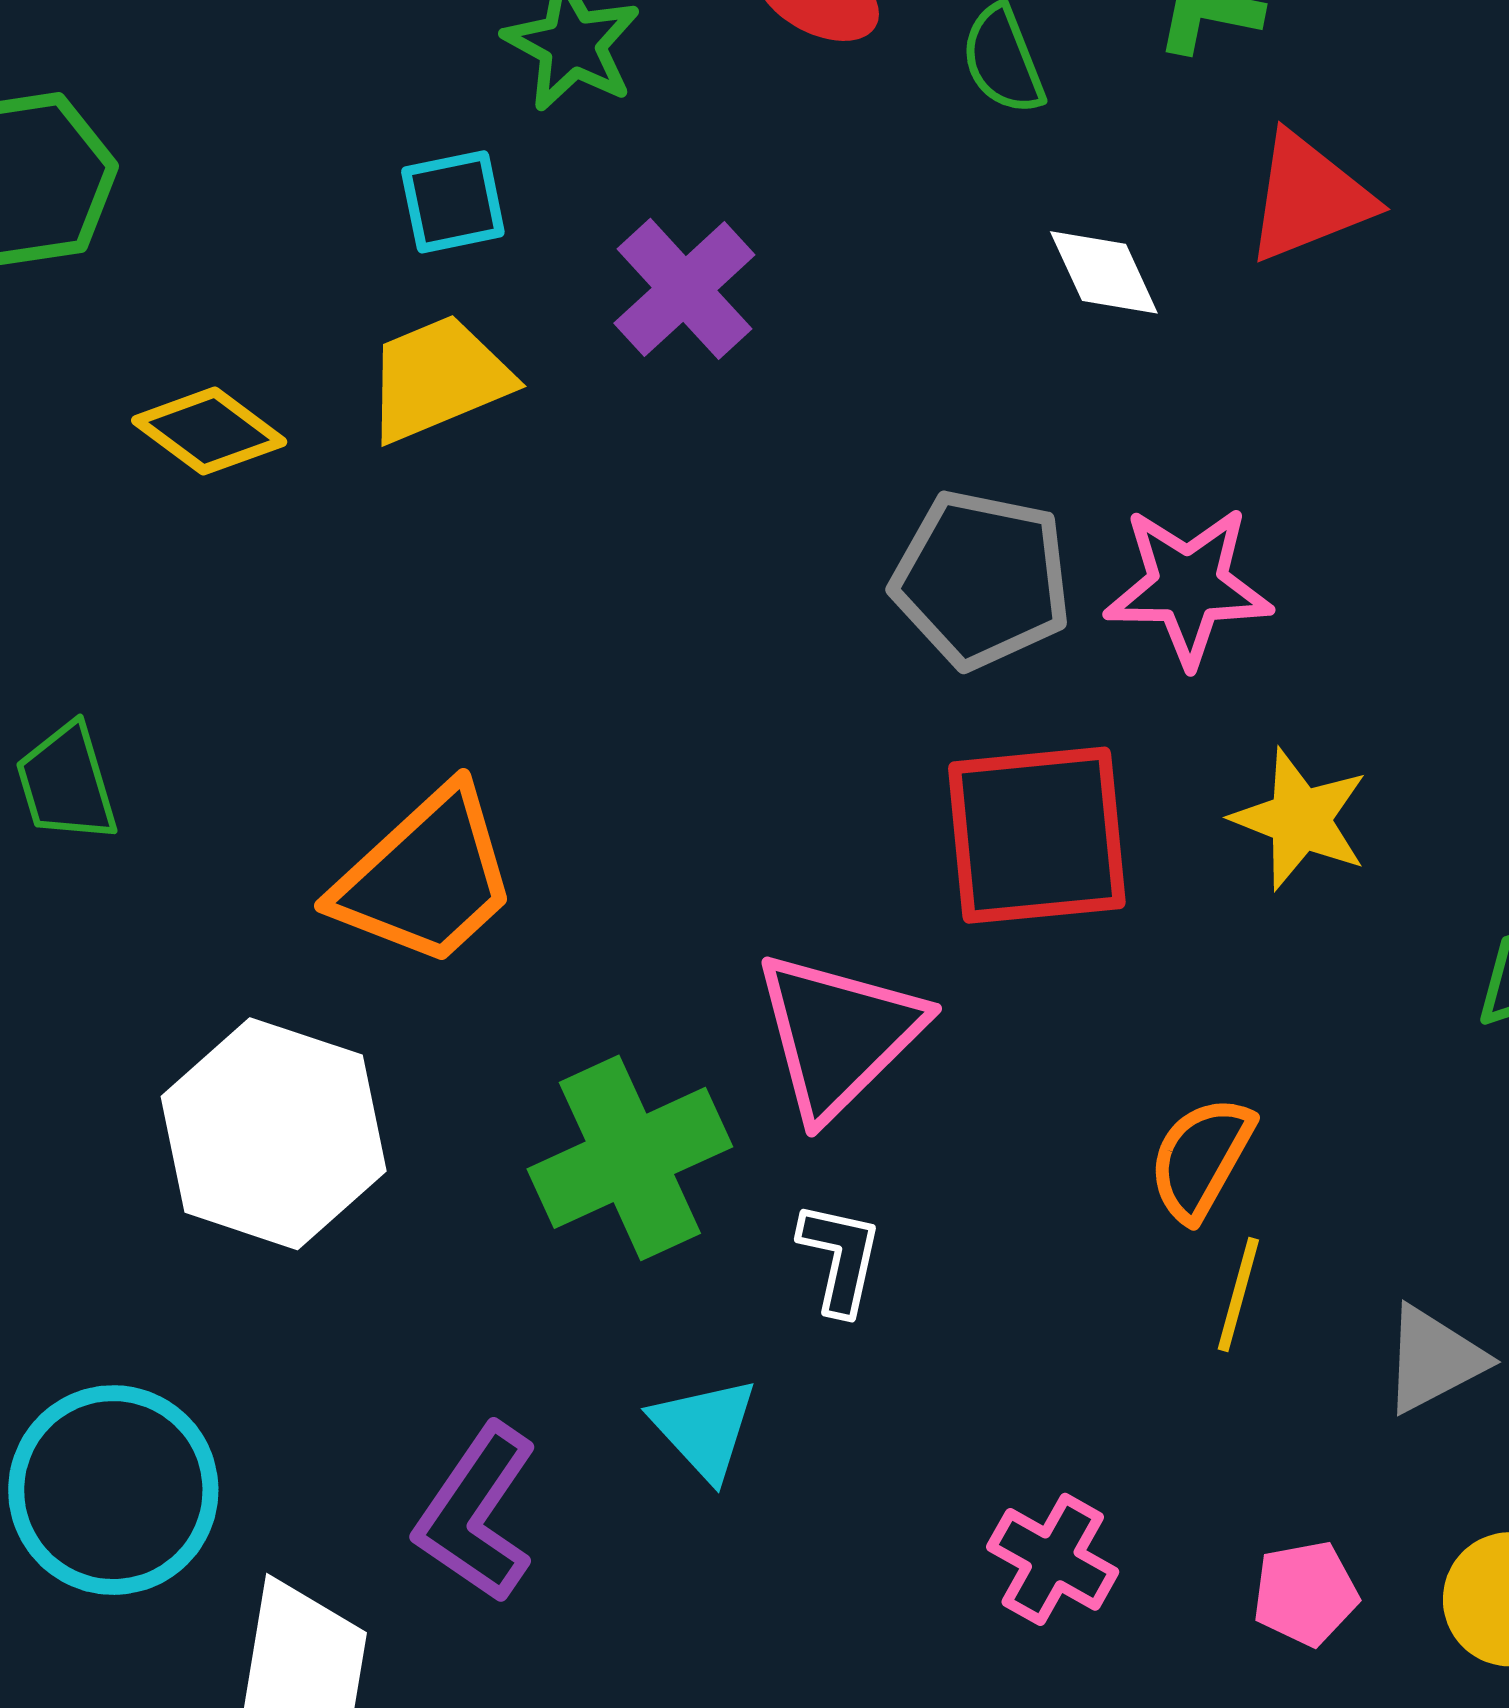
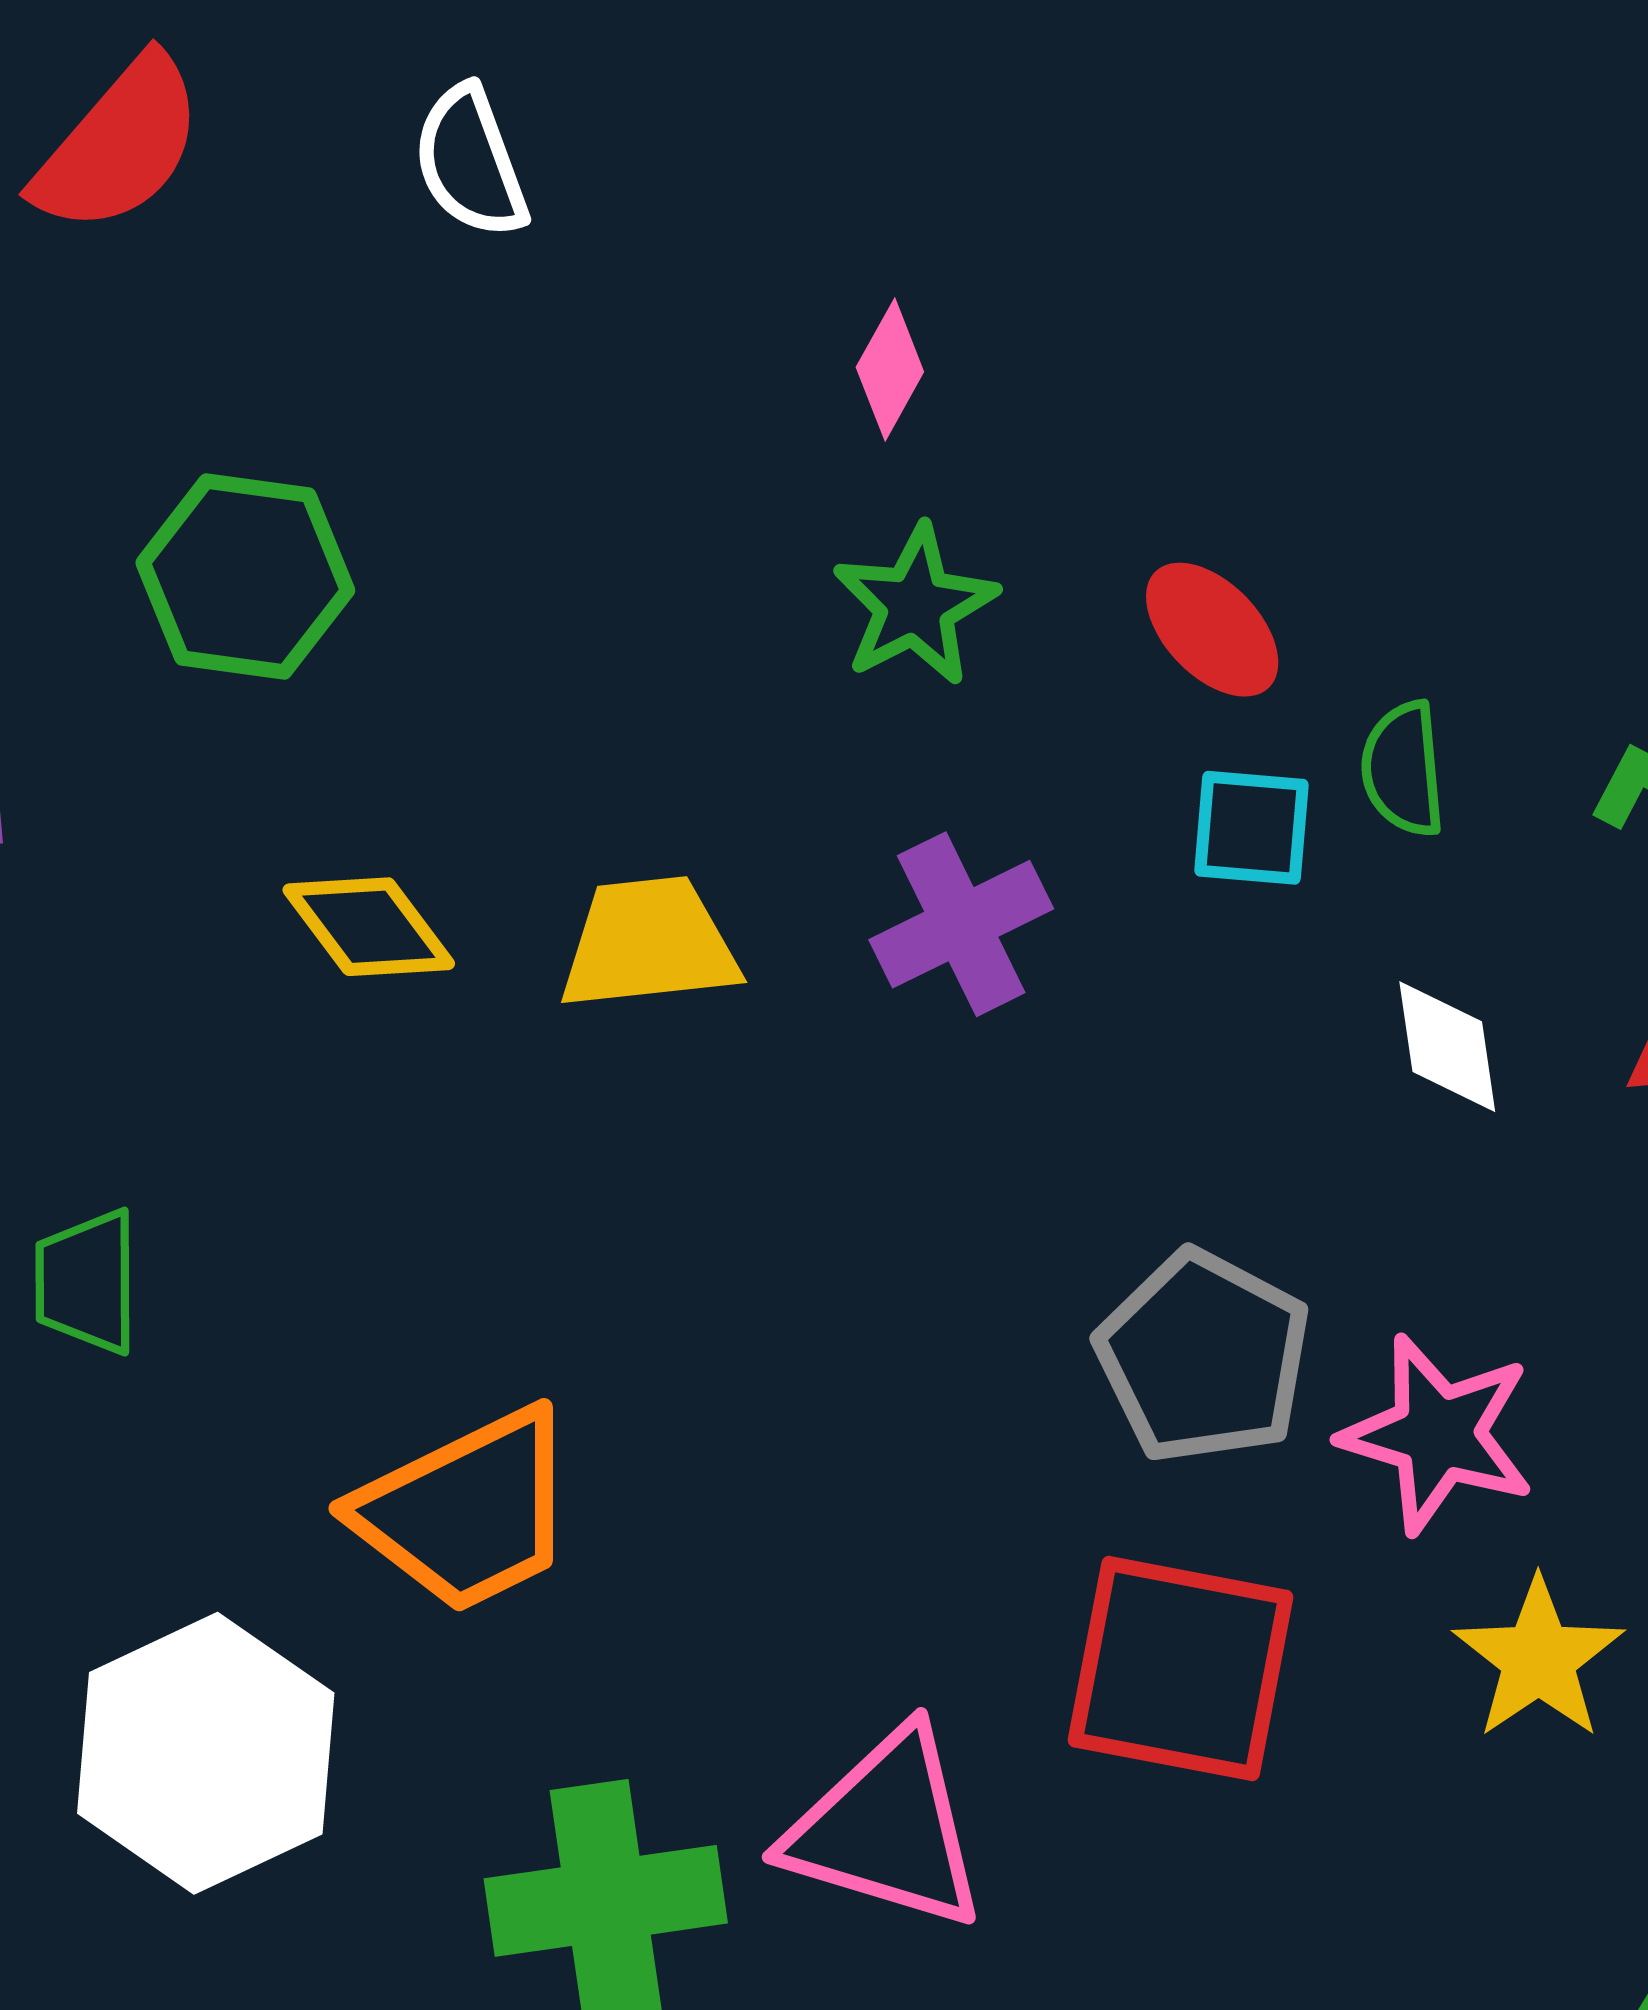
cyan square: (453, 202) -> (1252, 828), moved
yellow star: (1300, 819) -> (1538, 1659), moved
pink triangle: (838, 1034) -> (886, 1830), turned 45

